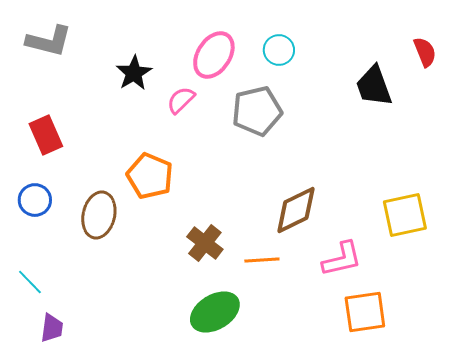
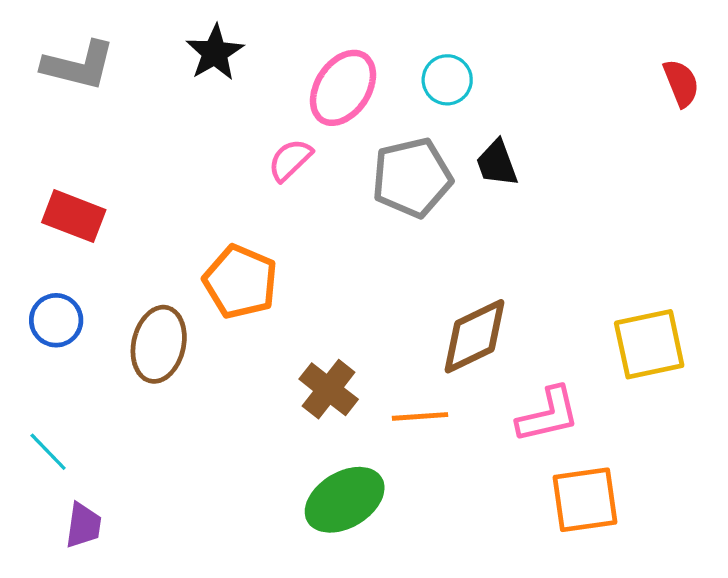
black star: (134, 73) -> (215, 53), moved
black trapezoid: (374, 86) -> (497, 163), moved, size x0.7
red rectangle: (46, 135) -> (74, 216), turned -45

